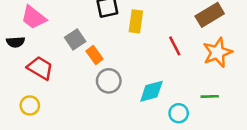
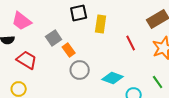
cyan diamond: (151, 91) -> (113, 78), turned 35
green line: (210, 96) -> (158, 82), turned 56

